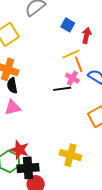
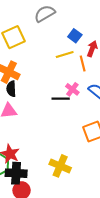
yellow line: (71, 54) -> (65, 55), moved
orange line: (79, 64) -> (83, 64), moved

